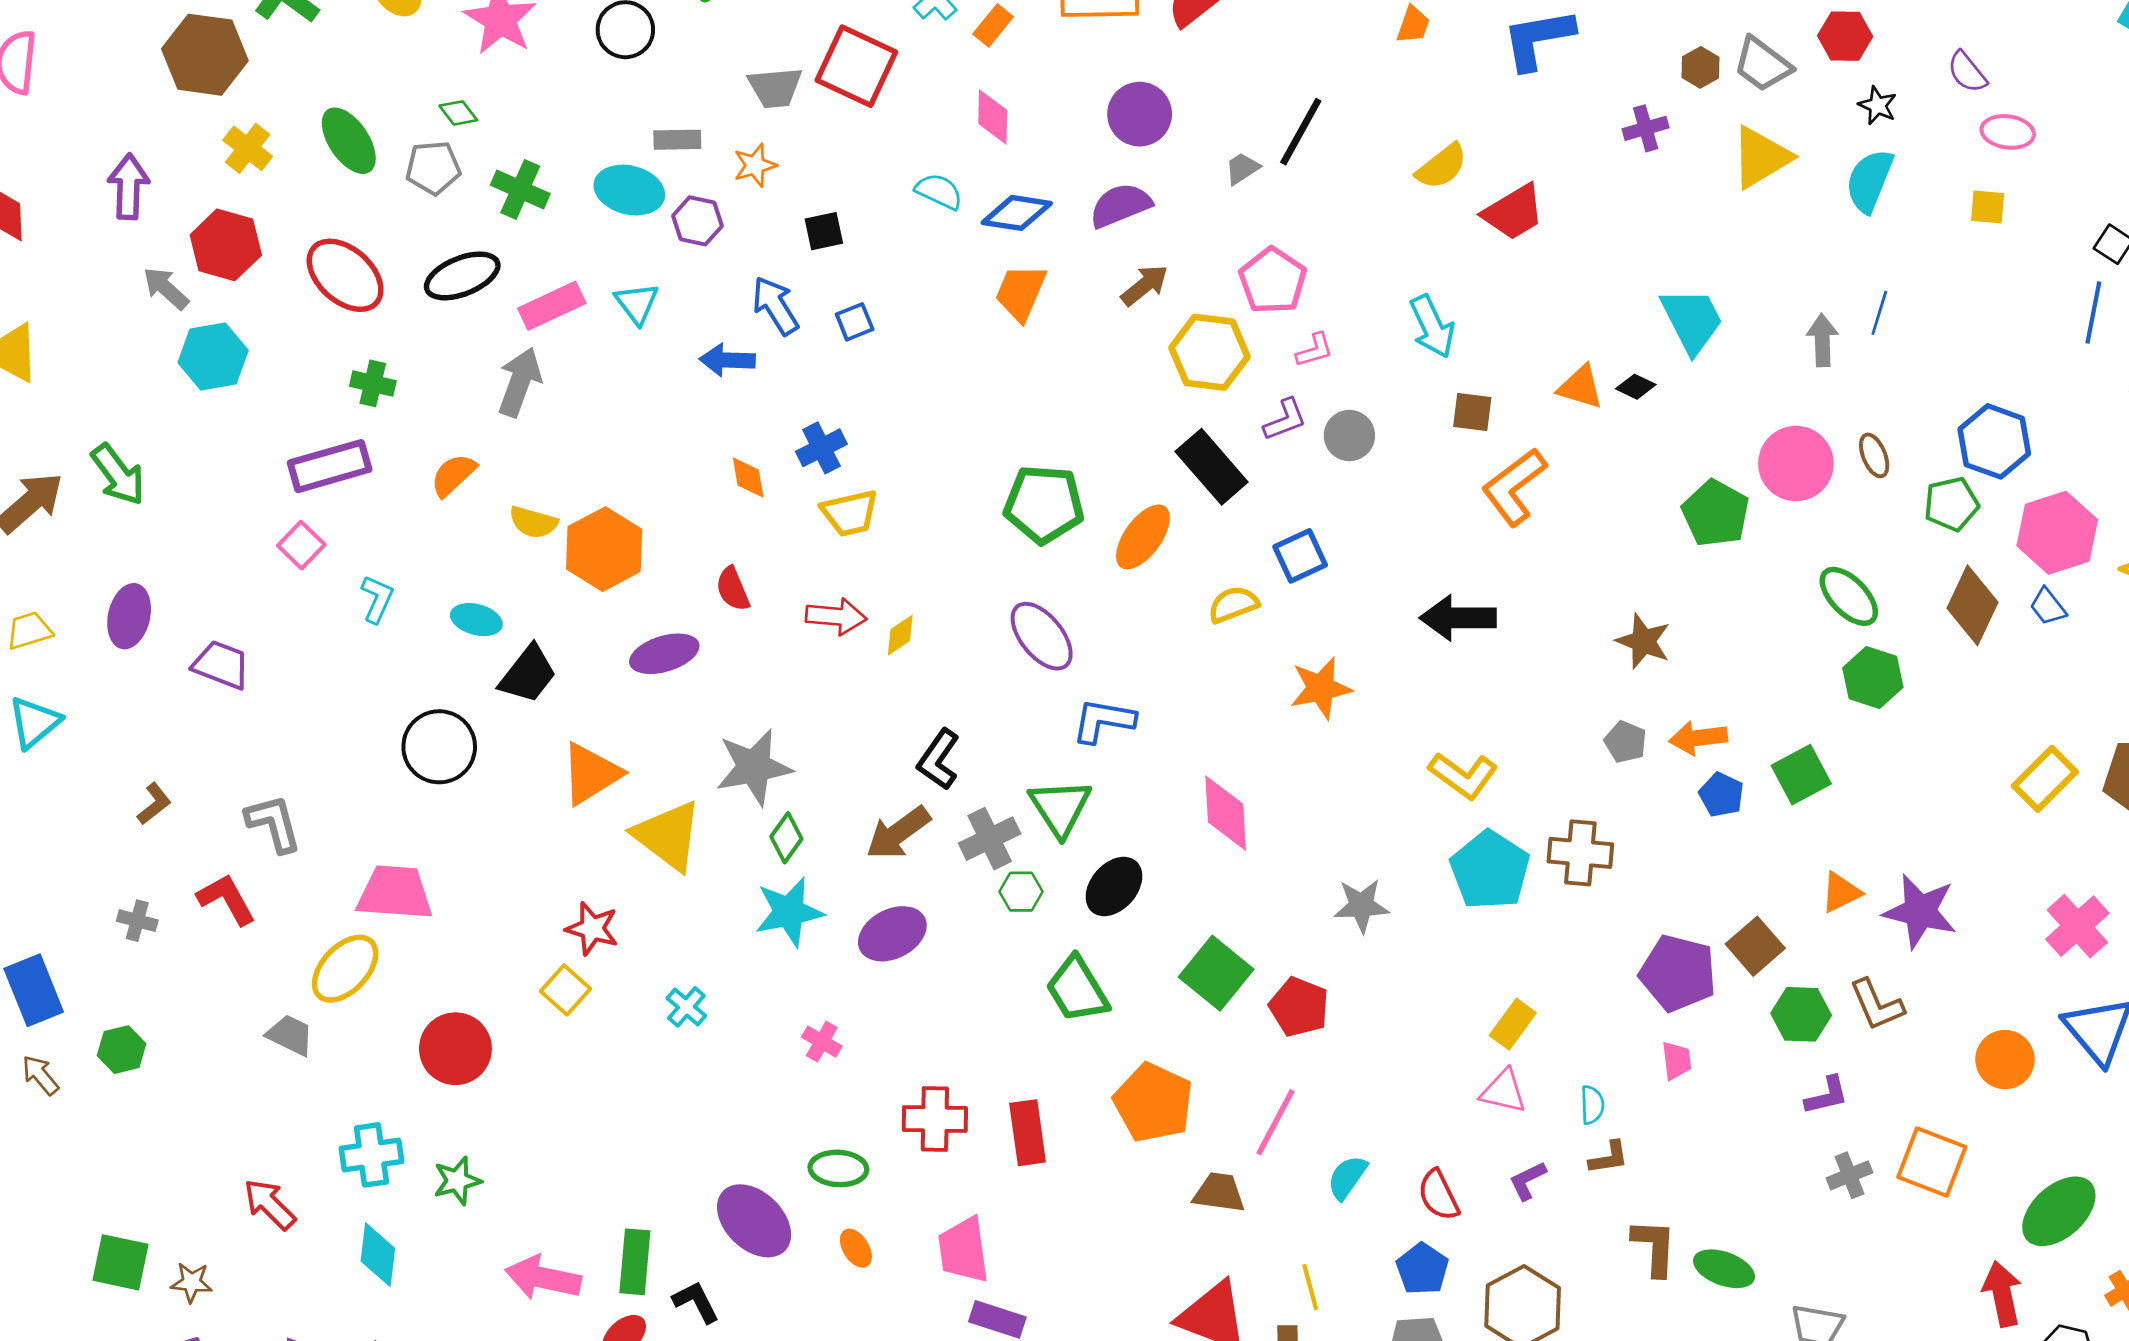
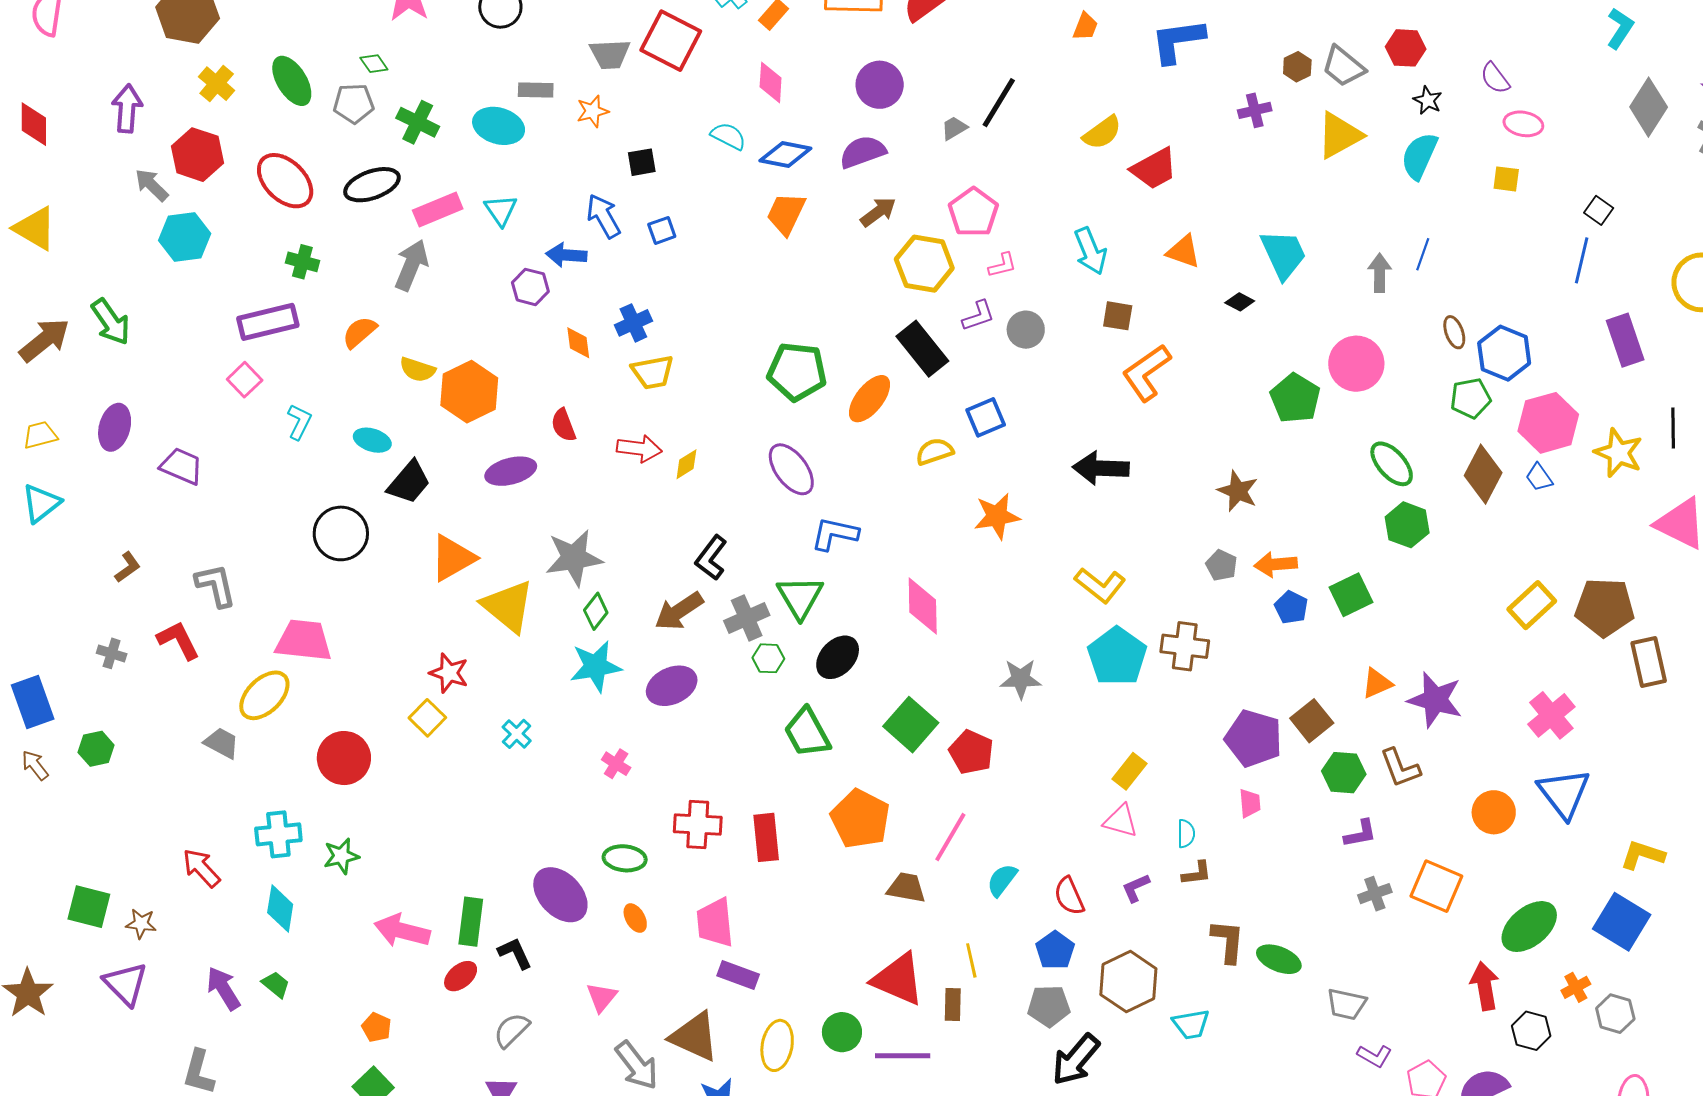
purple hexagon: (697, 221) -> (530, 287), moved
orange triangle: (1580, 387) -> (1183, 252), moved
brown ellipse: (1874, 455) -> (1454, 332), moved

